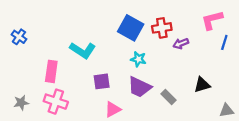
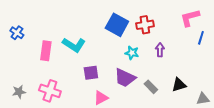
purple arrow: (181, 44) -> (160, 50), moved, turned 112
cyan star: (138, 59) -> (132, 53), moved
pink rectangle: (51, 71) -> (46, 51), moved
black triangle: (202, 85) -> (179, 85), moved

